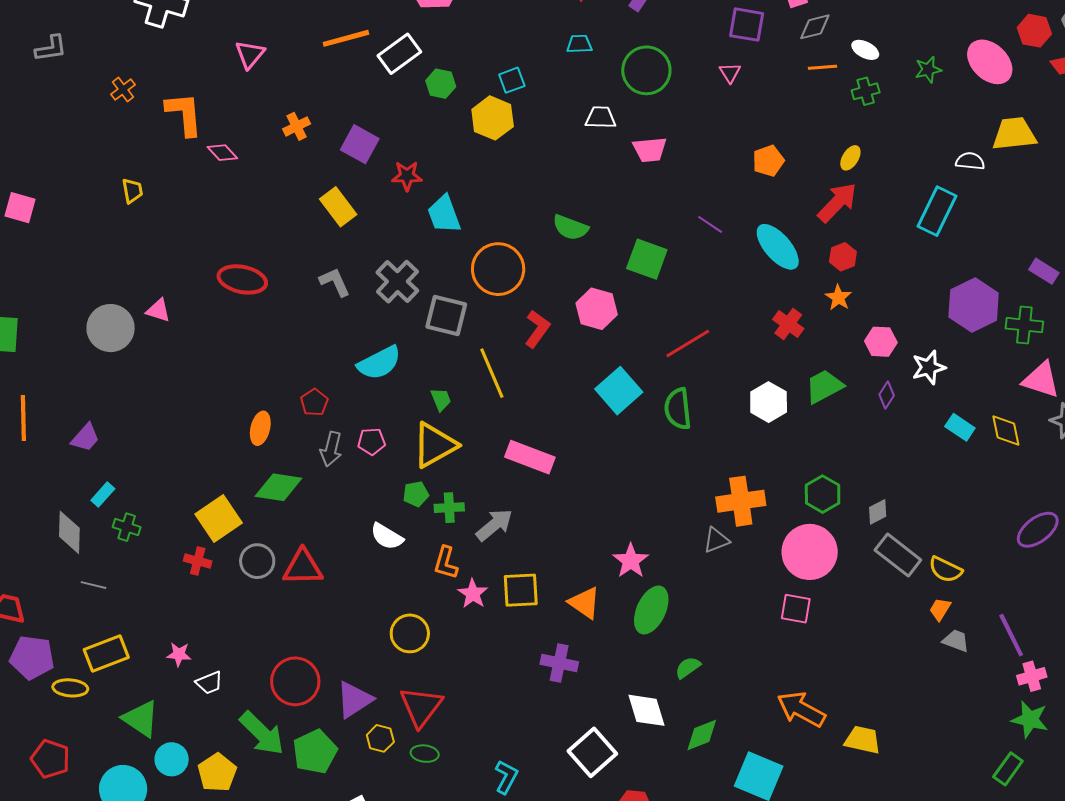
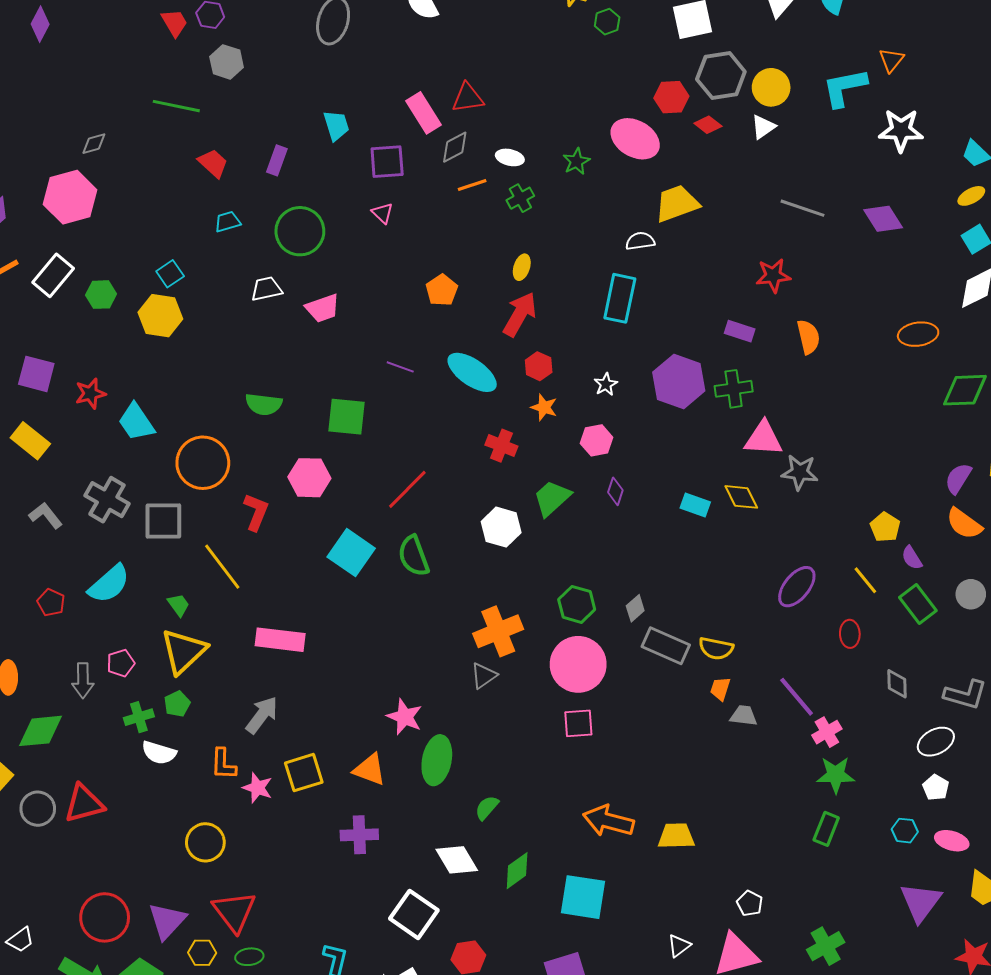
white star: (929, 367) -> (606, 384), moved, size x0.7
red pentagon: (314, 402) -> (51, 602), moved
green cross: (449, 508) -> (139, 717), moved

